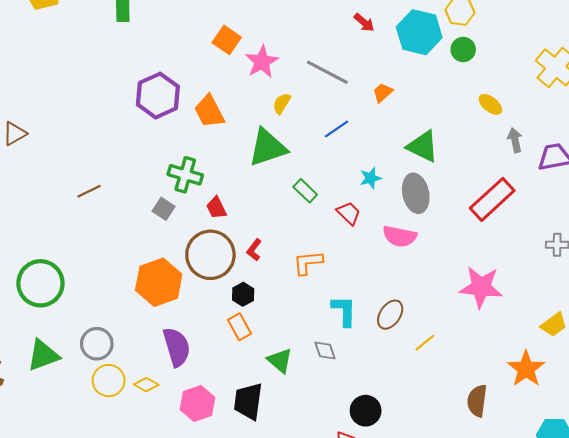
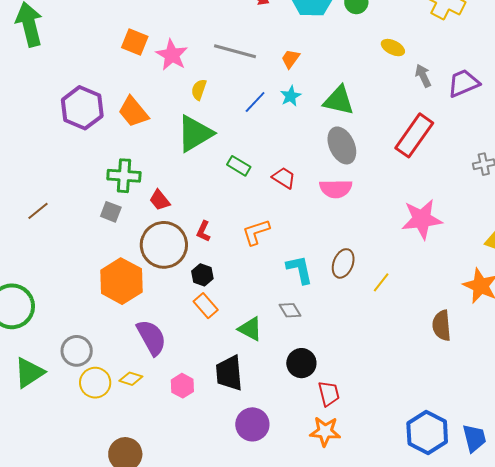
cyan star: (371, 178) -> (291, 96), moved
pink hexagon: (197, 404) -> (182, 386), size x0.7
black circle: (366, 411) -> (301, 363), moved

